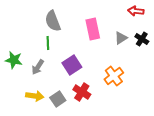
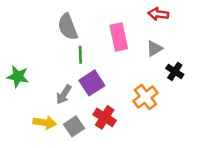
red arrow: (136, 11) -> (158, 14), moved
black cross: (142, 39) -> (175, 71), moved
green line: (48, 43) -> (80, 55), moved
gray arrow: (38, 67) -> (64, 94), moved

